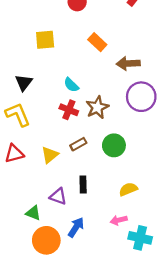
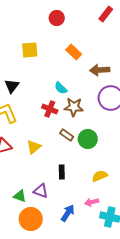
cyan semicircle: (71, 85) -> (61, 88), moved
brown star: (97, 107) -> (74, 107), turned 30
brown rectangle: (78, 144) -> (67, 135), moved, turned 64
purple triangle: (58, 196) -> (41, 191), moved
blue arrow: (76, 227) -> (68, 213), moved

